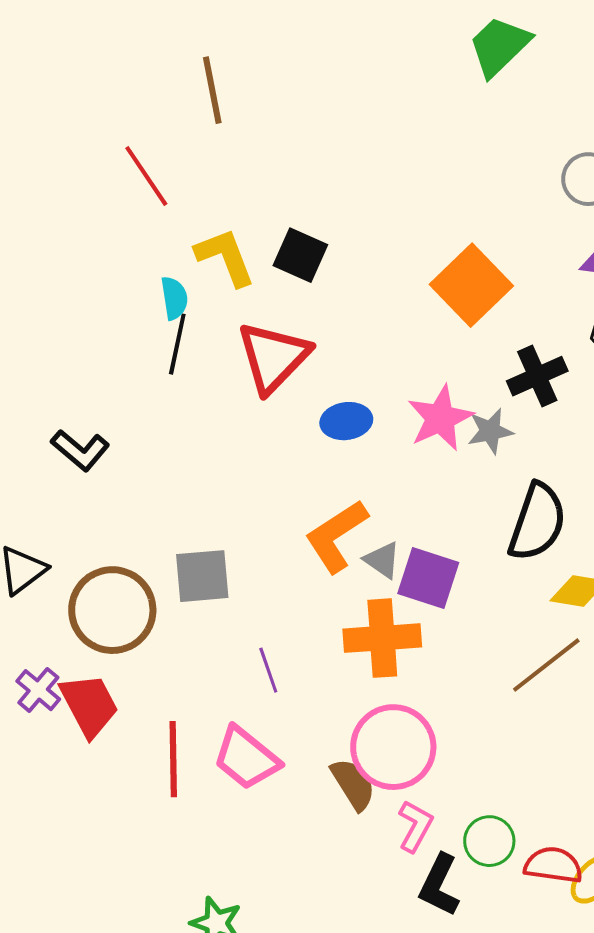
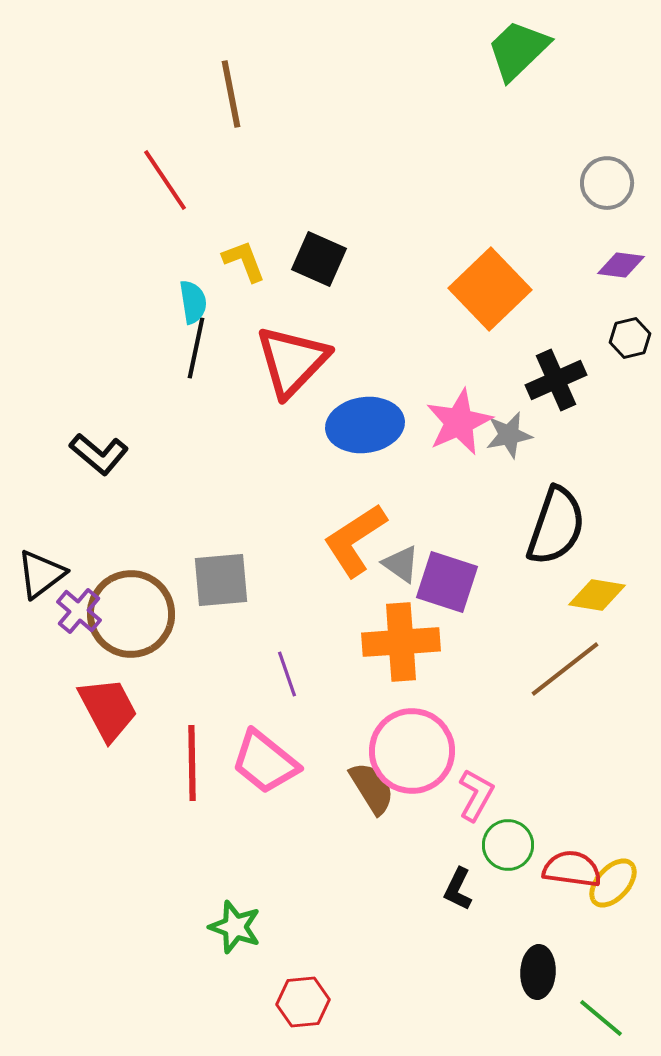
yellow L-shape: (225, 257) -> (244, 261), size x0.7
blue ellipse: (346, 421) -> (365, 425), size x1.5
purple cross: (38, 690) -> (79, 611), moved
pink L-shape: (415, 826) -> (476, 795), moved
black L-shape: (439, 885) -> (458, 889), size x0.7

